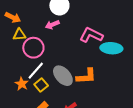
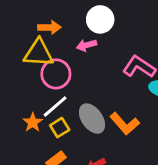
orange arrow: (13, 17) -> (49, 27), moved, turned -35
yellow triangle: (19, 35) -> (39, 53), size x1.6
orange L-shape: (86, 76) -> (125, 124), turned 45

